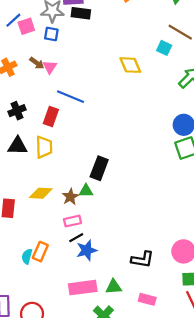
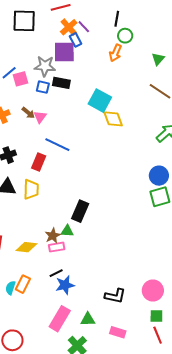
black rectangle: (81, 13) -> (61, 83), moved
cyan square: (164, 48) -> (100, 101), moved, size x1.6
yellow diamond: (41, 193) -> (26, 247), moved
pink rectangle: (73, 221) -> (57, 247), moved
pink rectangle: (83, 288) -> (60, 319), turned -55

